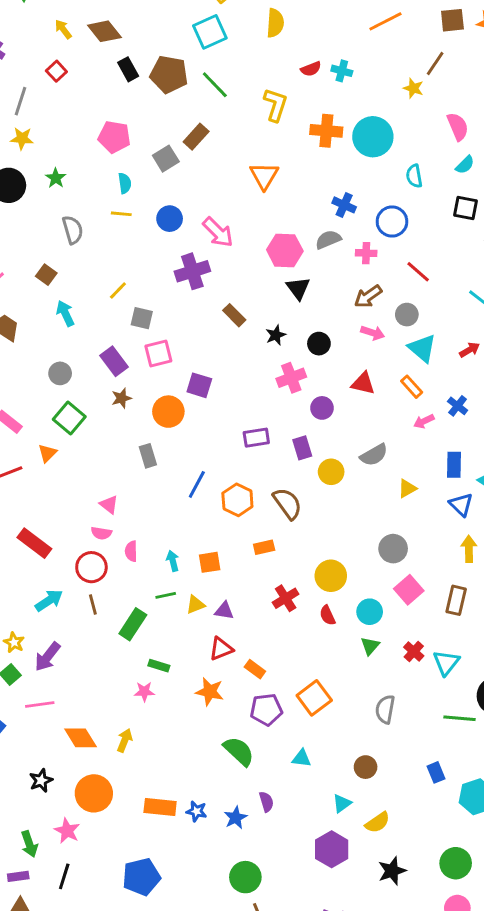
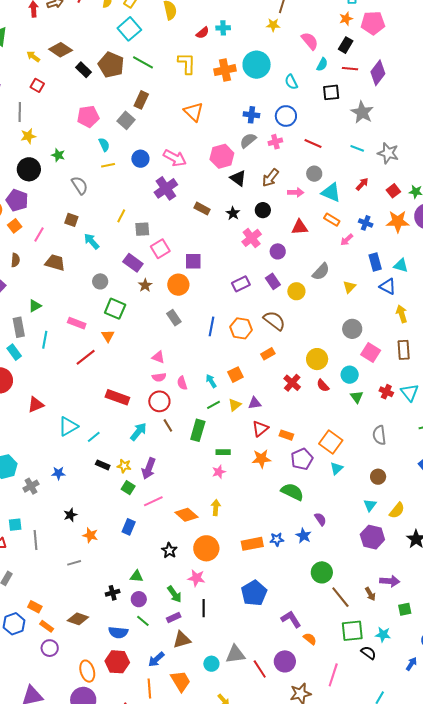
brown pentagon: (169, 74) -> (111, 65), turned 30
brown arrow: (368, 296) -> (270, 178), moved
cyan triangle: (302, 758) -> (336, 468), moved, turned -32

